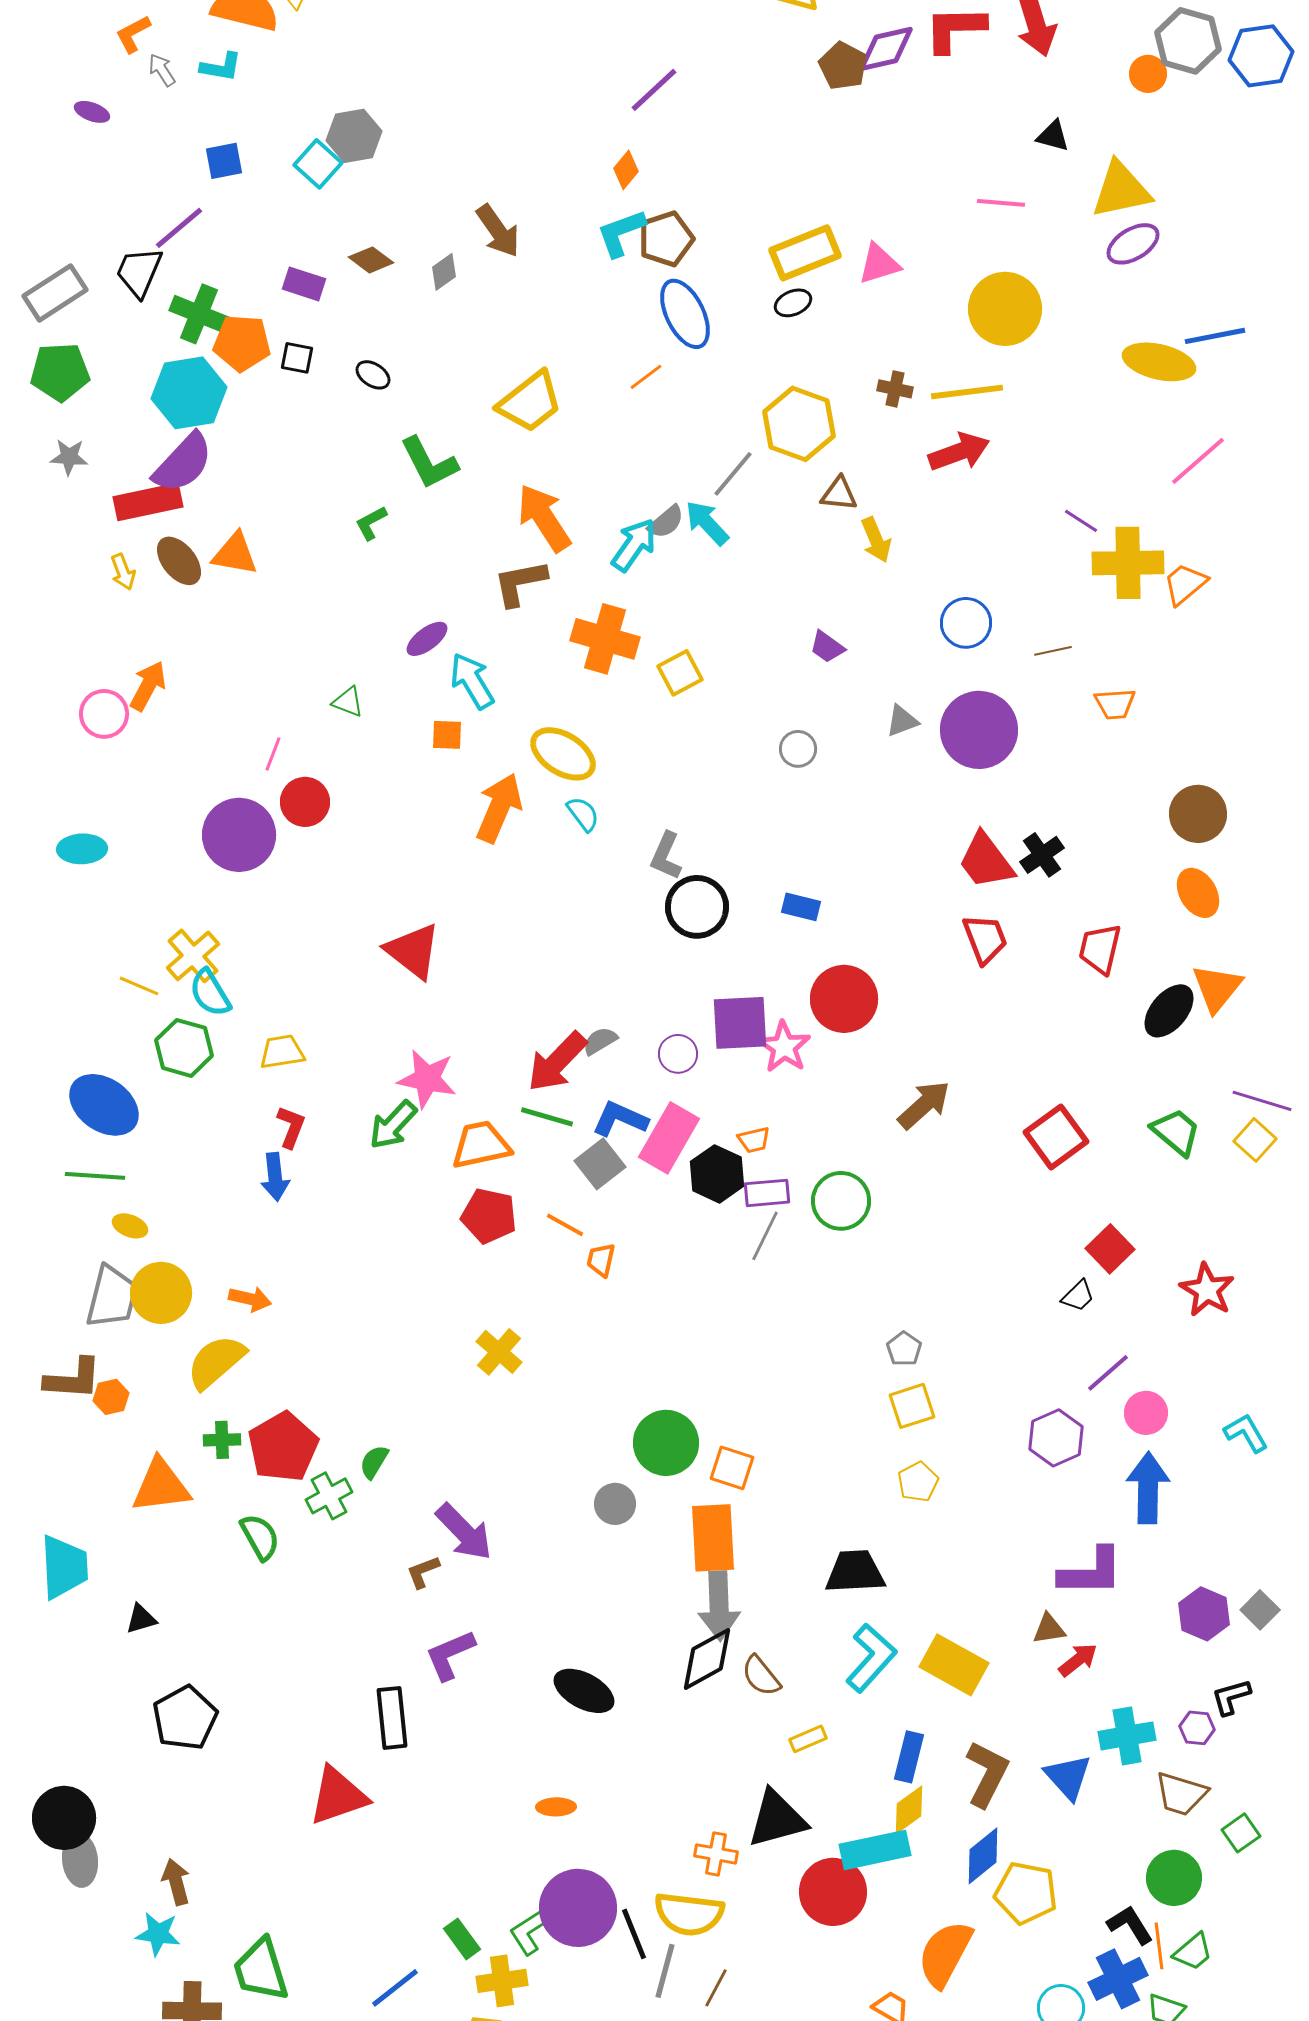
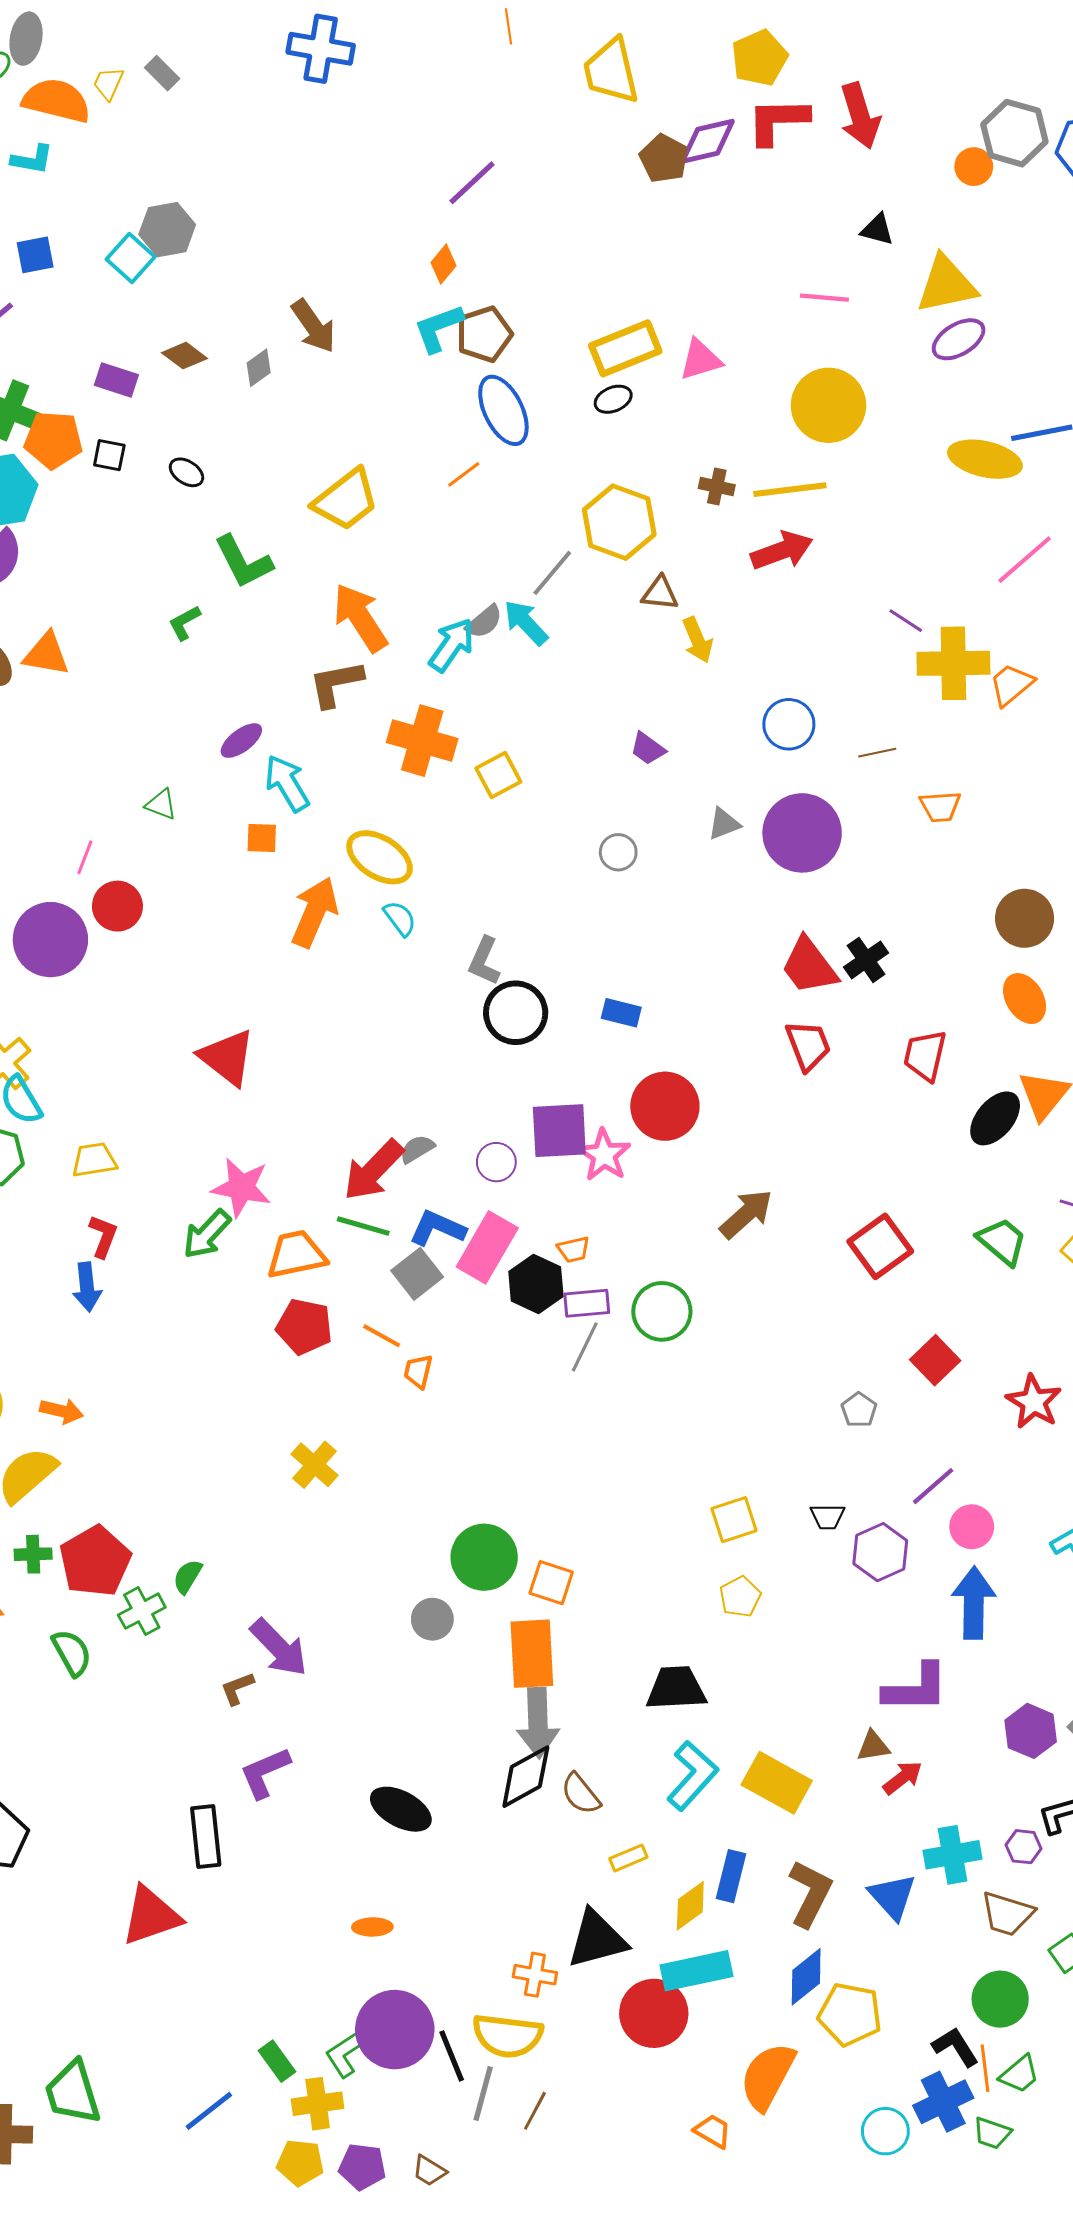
black trapezoid: (1078, 1296) -> (827, 1517), moved, turned 45
gray pentagon: (904, 1349) -> (859, 1410), moved
yellow diamond: (909, 1810) -> (690, 1906), moved

